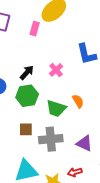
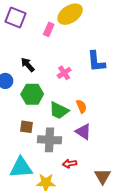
black arrow: (27, 73) -> (28, 65), moved, turned -91
purple triangle: (84, 143) -> (83, 132), moved
red arrow: (75, 172) -> (70, 164), moved

